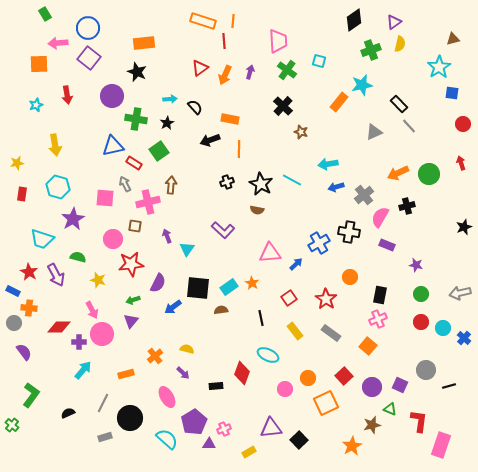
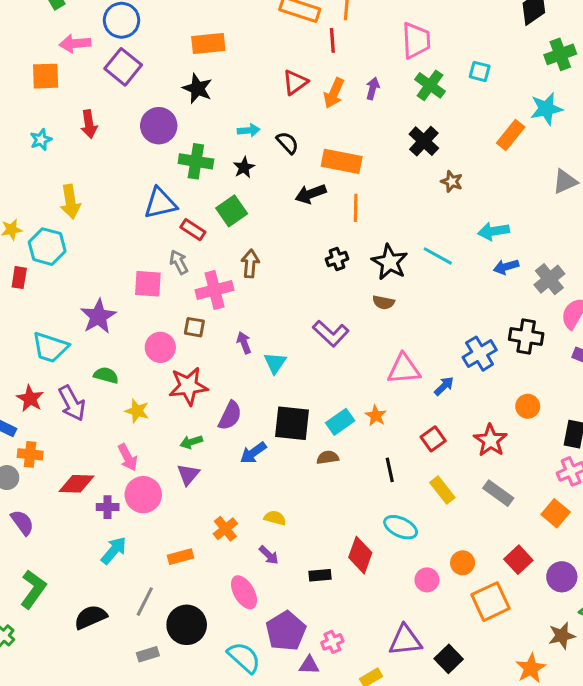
orange rectangle: (230, 119) -> (342, 161), size x1.4
cyan hexagon: (58, 187) -> (47, 247), moved
black semicircle: (68, 413) -> (91, 617), size x1.5

